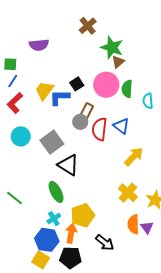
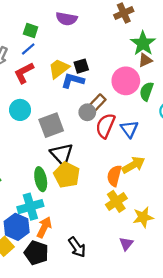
black square: (77, 84) -> (81, 66), moved
yellow pentagon: (83, 215) -> (67, 175), moved, turned 30
cyan cross: (54, 219) -> (30, 207), size x1.6
orange semicircle: (133, 224) -> (114, 176), moved

